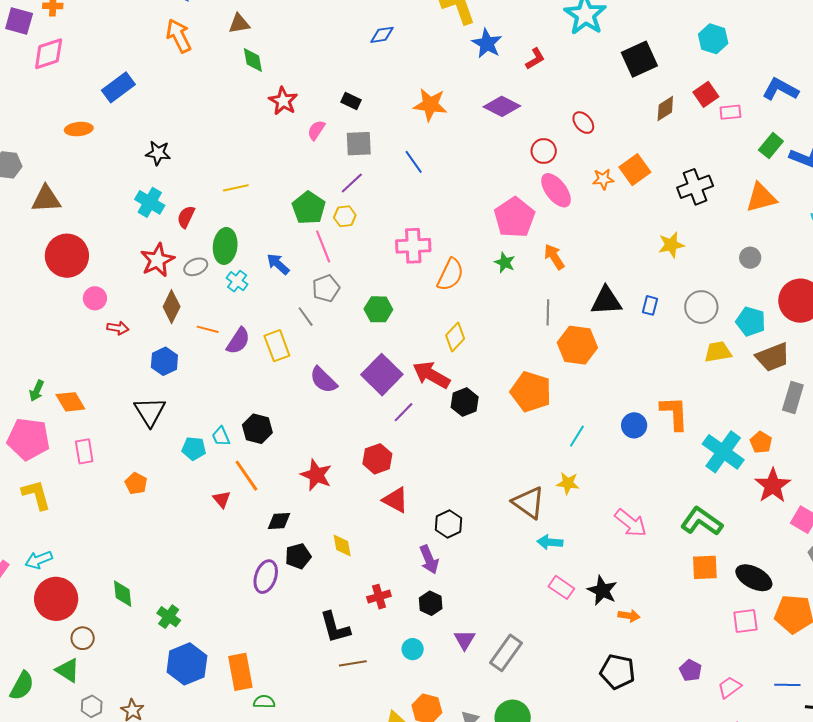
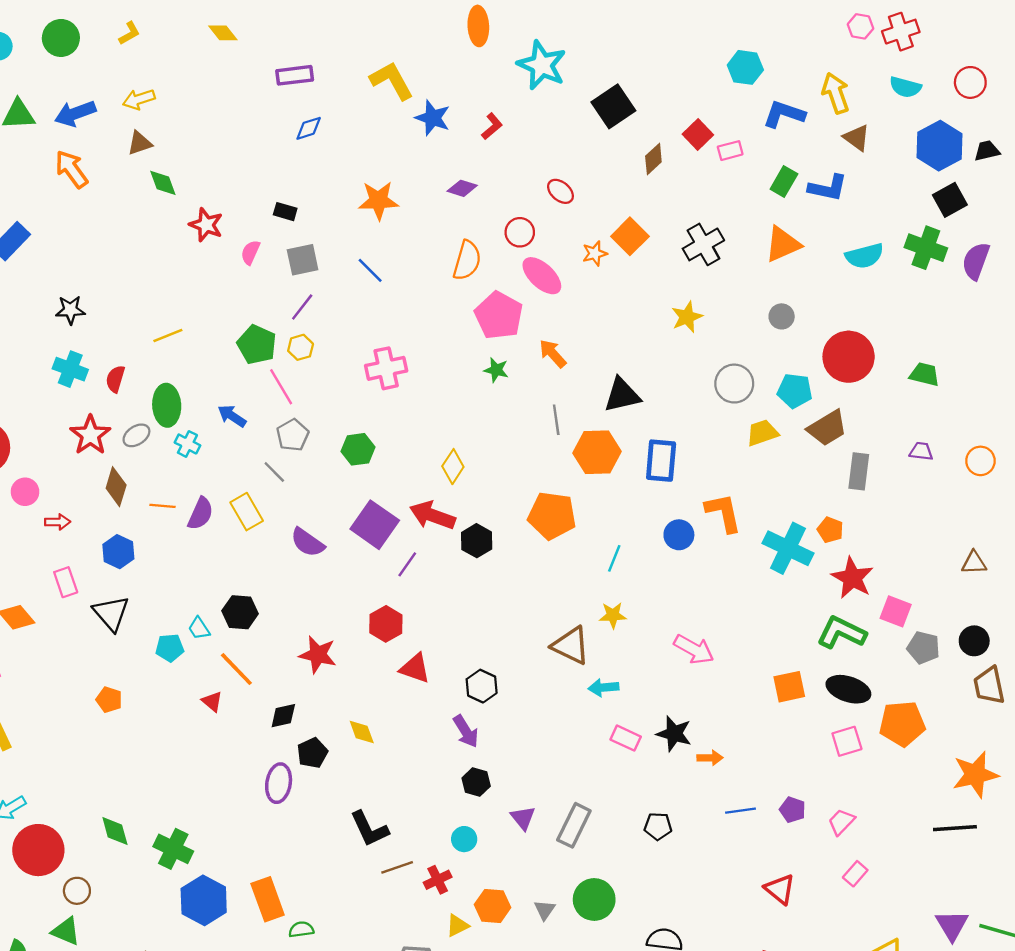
cyan hexagon: (713, 39) -> (745, 67), moved
purple diamond: (502, 106) -> (462, 188), size x0.7
orange semicircle: (450, 275) -> (467, 260), moved
blue rectangle: (650, 305) -> (661, 461), moved, size x1.8
pink rectangle: (84, 451) -> (66, 582), moved
green L-shape: (702, 521) -> (842, 633), moved
red cross: (379, 597) -> (438, 880), moved
green cross: (169, 617) -> (173, 849), size x1.4
black pentagon: (618, 672) -> (658, 826), moved, size x0.7
blue line: (787, 685) -> (740, 811), moved

